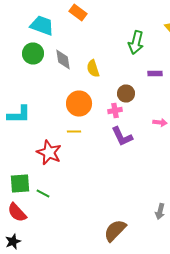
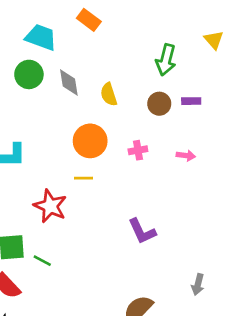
brown circle: (126, 94) -> (159, 104), moved
pink arrow: (160, 122) -> (186, 156), moved
purple L-shape: (122, 136) -> (142, 231), moved

